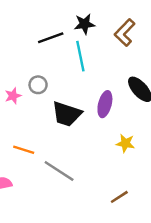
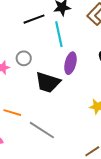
purple ellipse: (105, 104) -> (70, 63), moved

